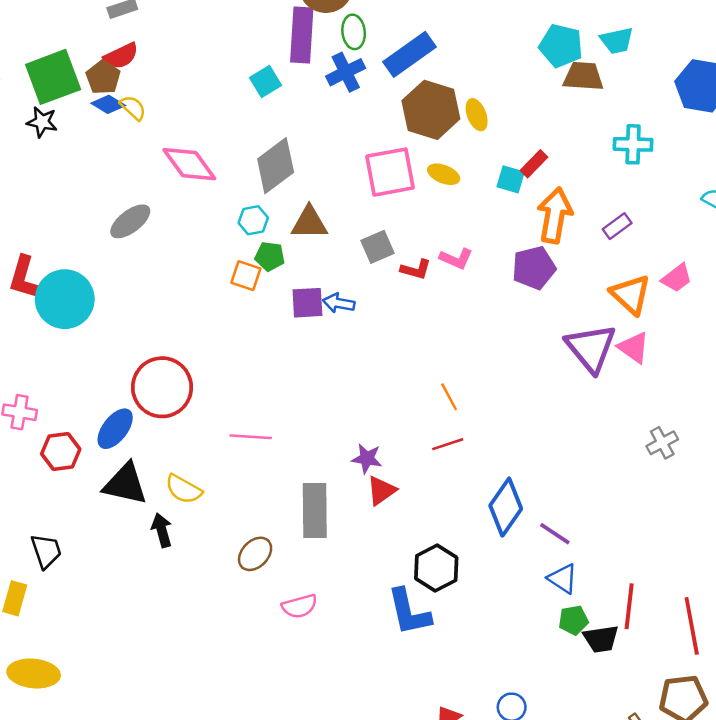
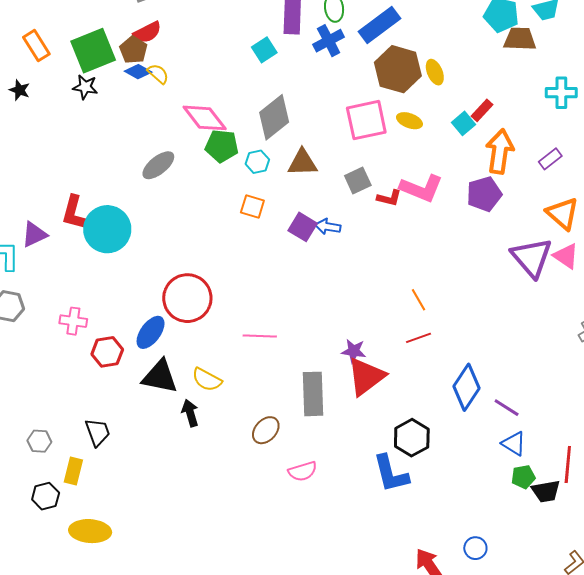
cyan square: (511, 179) -> (464, 123), turned 35
green pentagon: (270, 256) -> (222, 146), moved, size x1.4
pink L-shape: (456, 259) -> (421, 188), size x1.6
purple square: (307, 303) -> (303, 227), turned 36
red triangle: (381, 491) -> (366, 377), size x1.6

